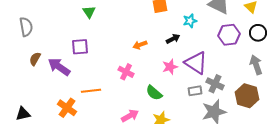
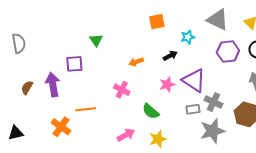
green triangle: (89, 12) -> (96, 40), moved
brown semicircle: (35, 59) -> (27, 88), moved
purple arrow: (59, 67) -> (53, 84), turned 45

